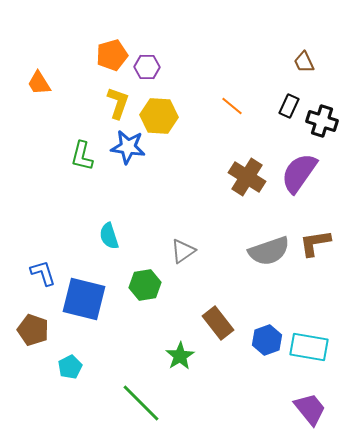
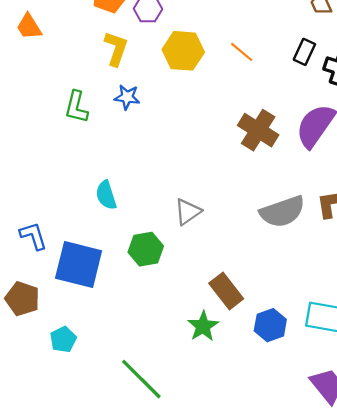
yellow hexagon: (159, 116) -> (183, 51), moved
blue star: (128, 147) -> (127, 97), size x0.7
blue hexagon: (267, 340) -> (270, 325), moved
green star: (180, 356) -> (203, 326), moved

